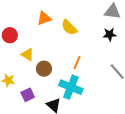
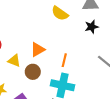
orange triangle: (44, 18) -> (38, 50), moved
yellow semicircle: (69, 27) -> (60, 13), moved

